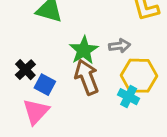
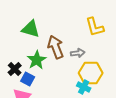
green star: (84, 50) -> (37, 60), moved
brown arrow: (87, 77) -> (56, 47), moved

